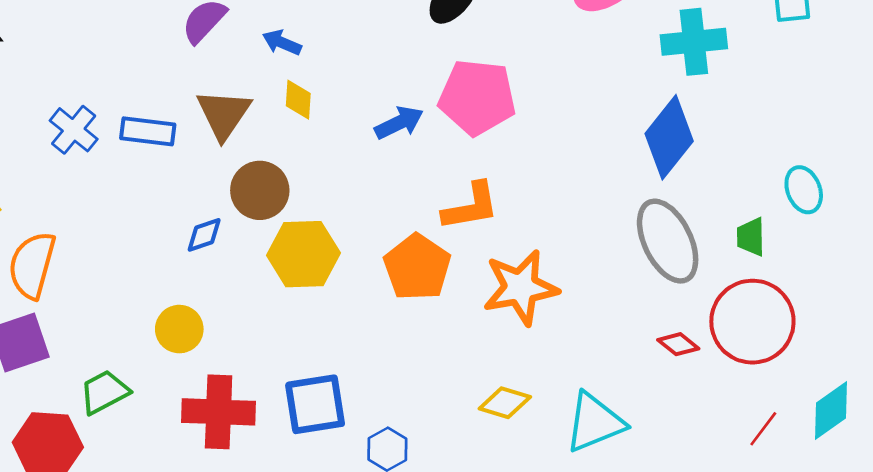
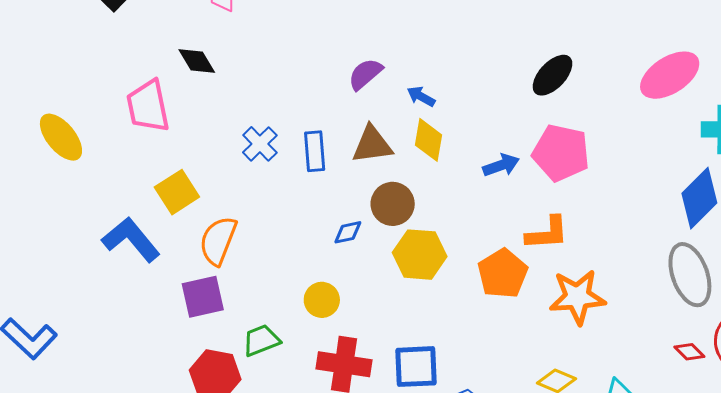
yellow diamond: (298, 100) -> (428, 140), size x1.4
brown triangle: (224, 114) -> (372, 145), turned 42
blue rectangle: (148, 131) -> (315, 151), turned 72

